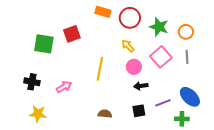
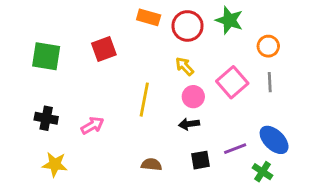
green star: (159, 27) -> (229, 20), moved
green square: (44, 44) -> (46, 56), moved
black arrow: (141, 86) -> (189, 124), moved
green cross: (182, 119) -> (263, 172), turned 32

